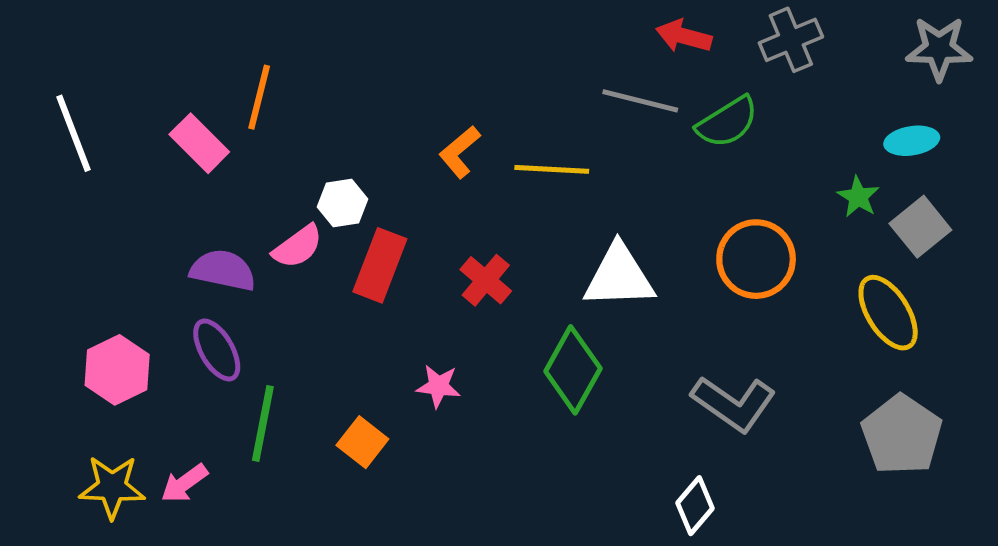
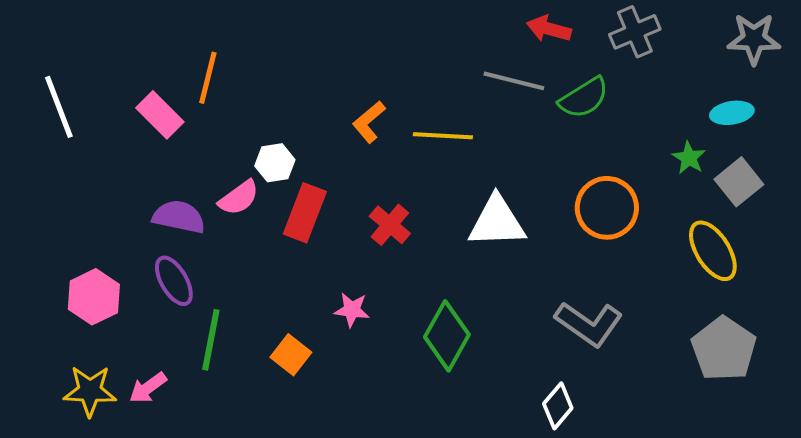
green diamond: (573, 370) -> (447, 336), moved

